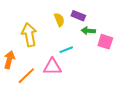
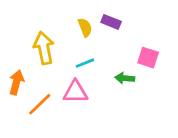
green arrow: (88, 31) -> (125, 78), moved
cyan line: (66, 50) -> (85, 63), moved

